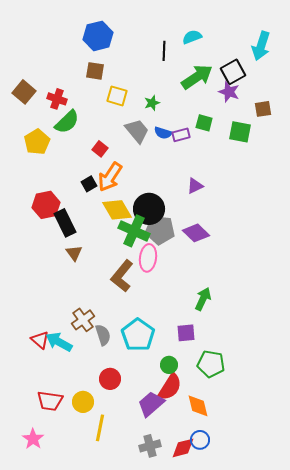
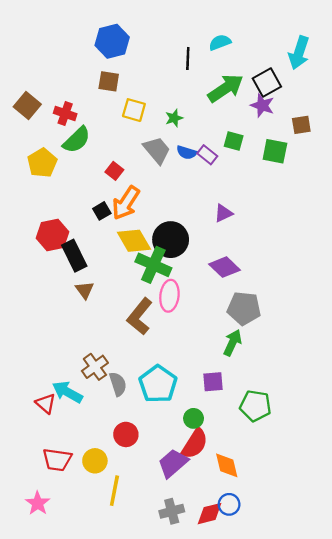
purple rectangle: (181, 135) -> (207, 155), turned 54
gray pentagon: (160, 230) -> (244, 308), moved
red triangle: (40, 340) -> (46, 404), moved
green pentagon: (211, 364) -> (255, 406), moved

